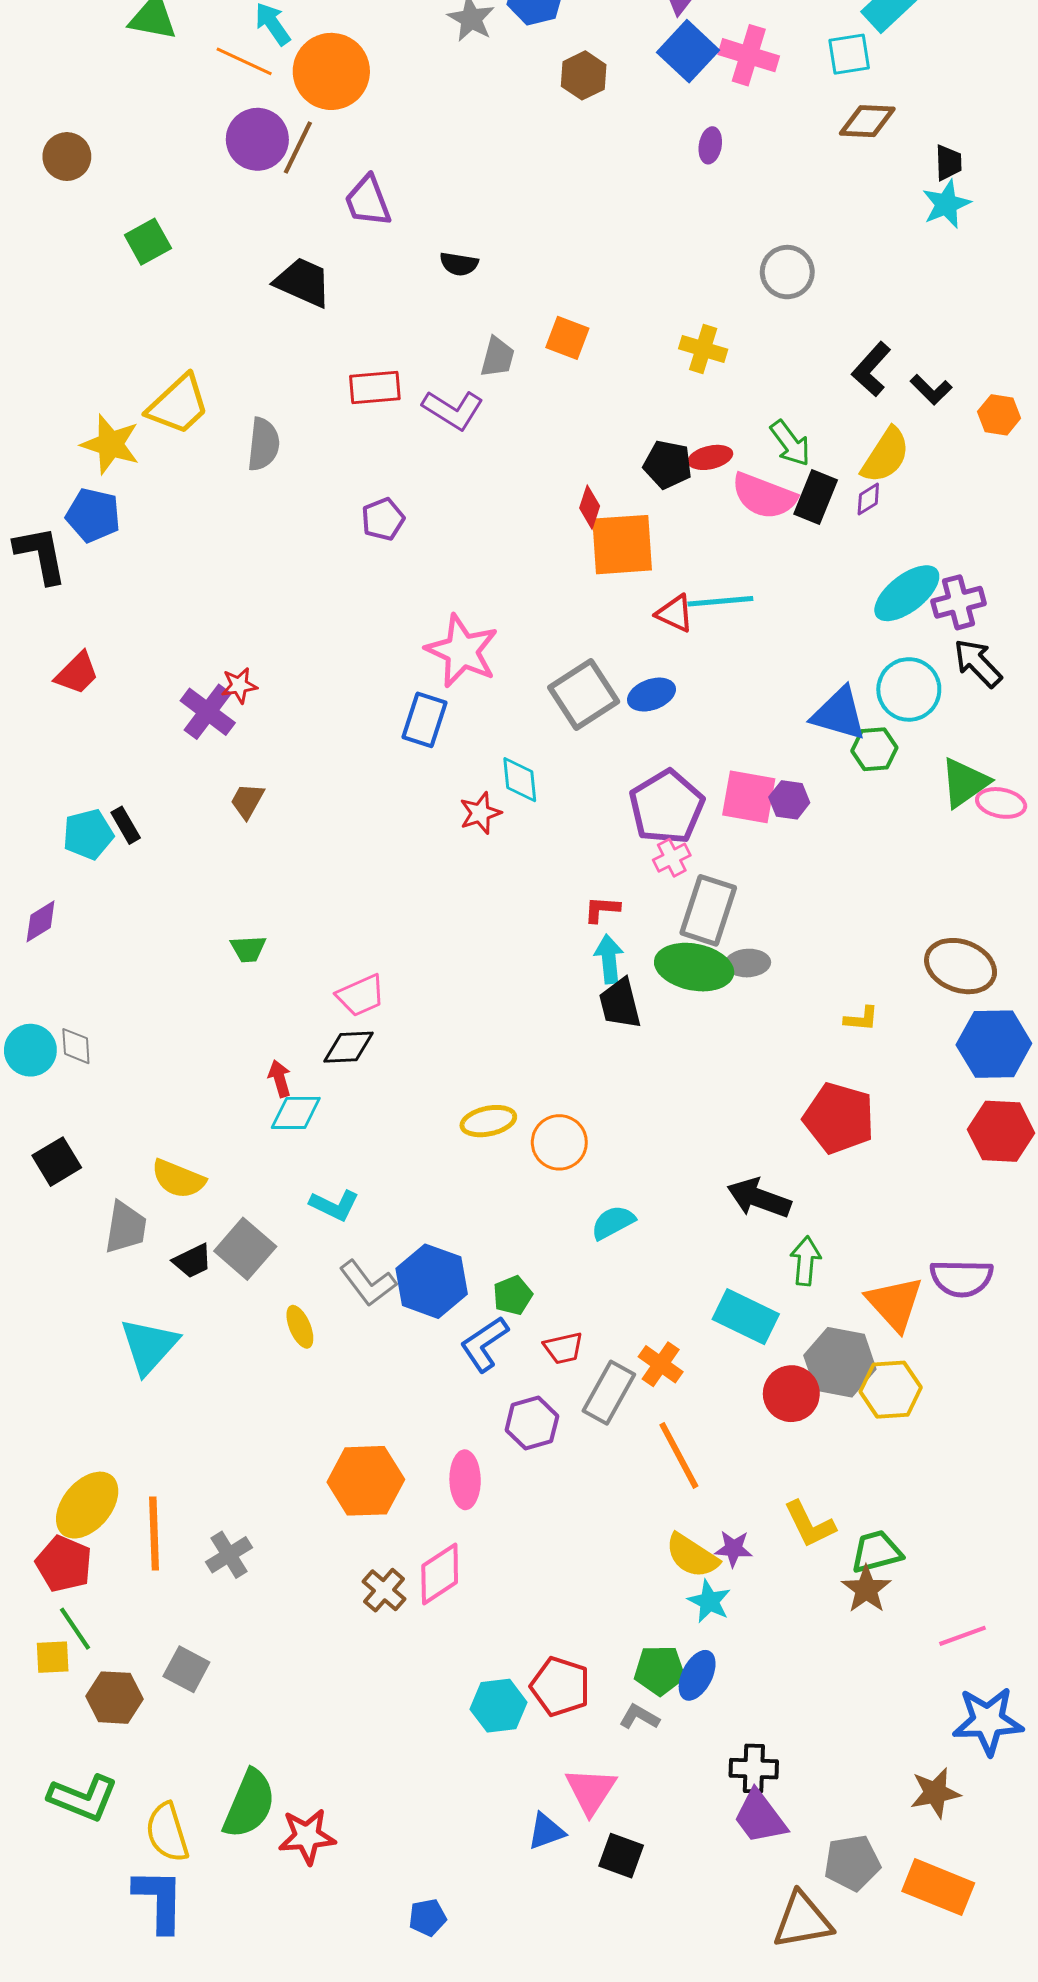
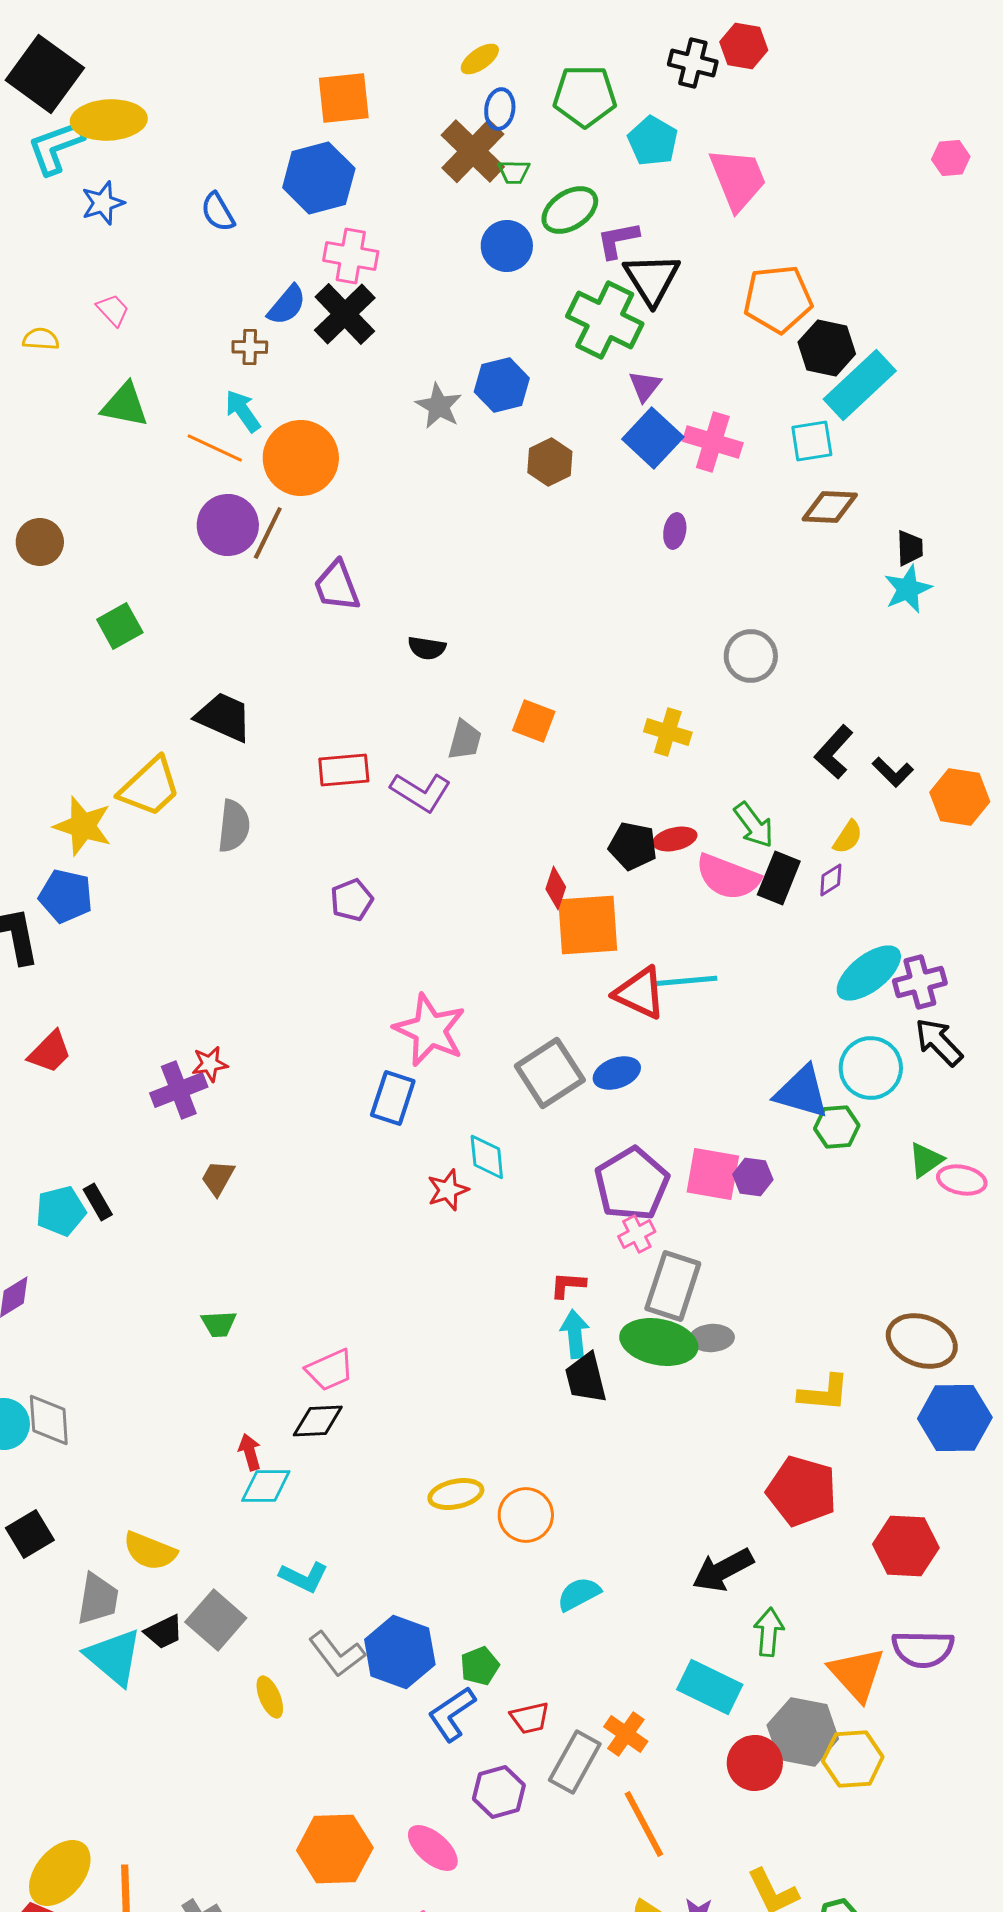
black trapezoid: (303, 282) -> (224, 717), moved
orange hexagon: (999, 415) -> (960, 797), size x1.4
yellow semicircle: (886, 455) -> (848, 837), size x0.6
red triangle: (675, 613) -> (640, 993), size x1.4
purple cross: (208, 712) -> (179, 1090), turned 32
green triangle: (965, 783) -> (926, 1160), size x0.7
yellow L-shape: (861, 1019) -> (824, 1393), size x1.5
gray diamond: (76, 1046) -> (49, 1420), size x1.4
red hexagon: (1001, 1131) -> (906, 1546), moved
black arrow: (759, 1198) -> (723, 1570), turned -48
cyan triangle: (149, 1346) -> (114, 1657), moved, turned -32
pink ellipse: (465, 1480) -> (433, 1848), turned -48

